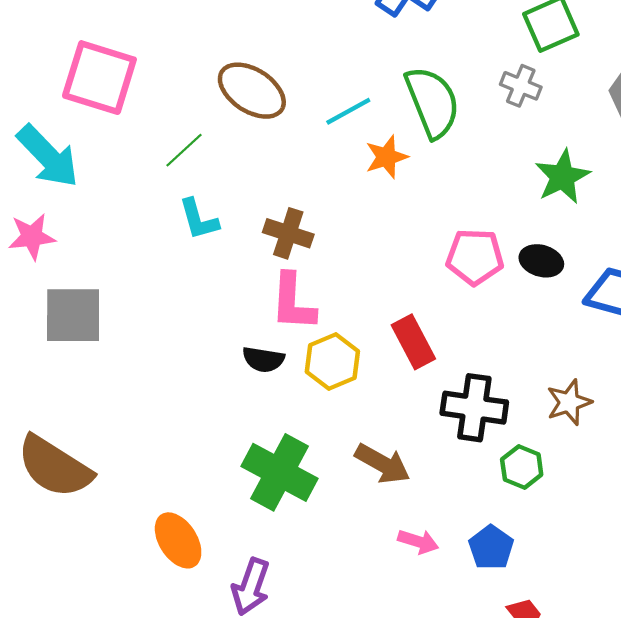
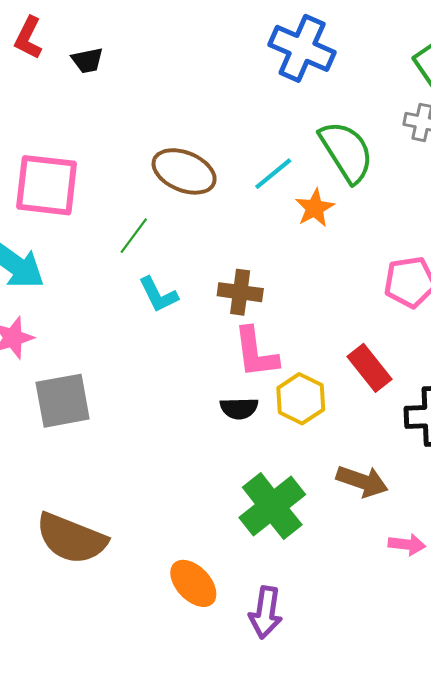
green cross: (280, 472) -> (272, 506), turned 34

